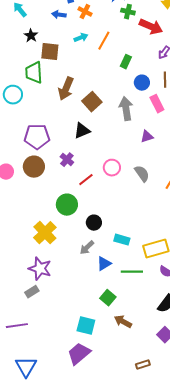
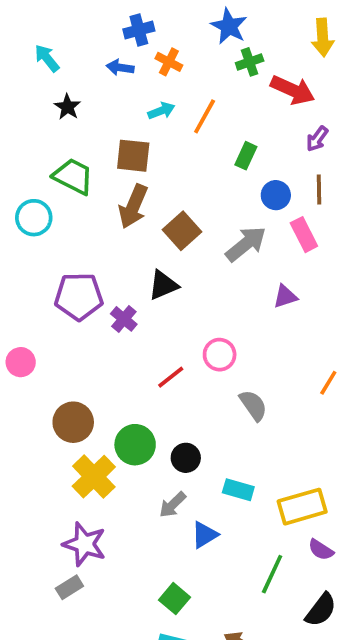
green cross: (128, 12) -> (250, 62), turned -32
brown square: (50, 52) -> (133, 156), moved
green trapezoid: (34, 73) -> (73, 176), turned 120
gray arrow: (126, 109) -> (246, 244), turned 60
purple cross: (67, 160) -> (124, 319), moved
brown circle: (34, 167) -> (73, 422), moved
gray semicircle: (142, 174) -> (253, 405), moved
green circle: (67, 205) -> (135, 445), moved
green line: (132, 272) -> (272, 574), moved, turned -65
green square: (108, 298) -> (174, 599), moved

